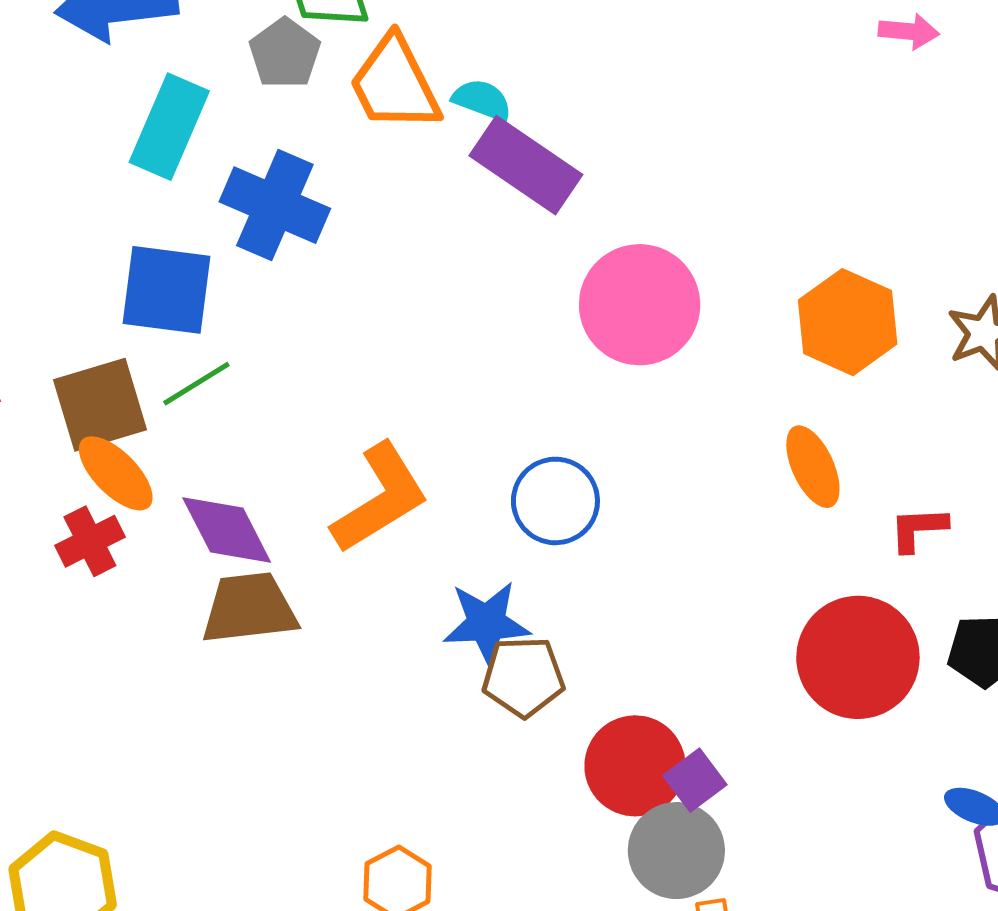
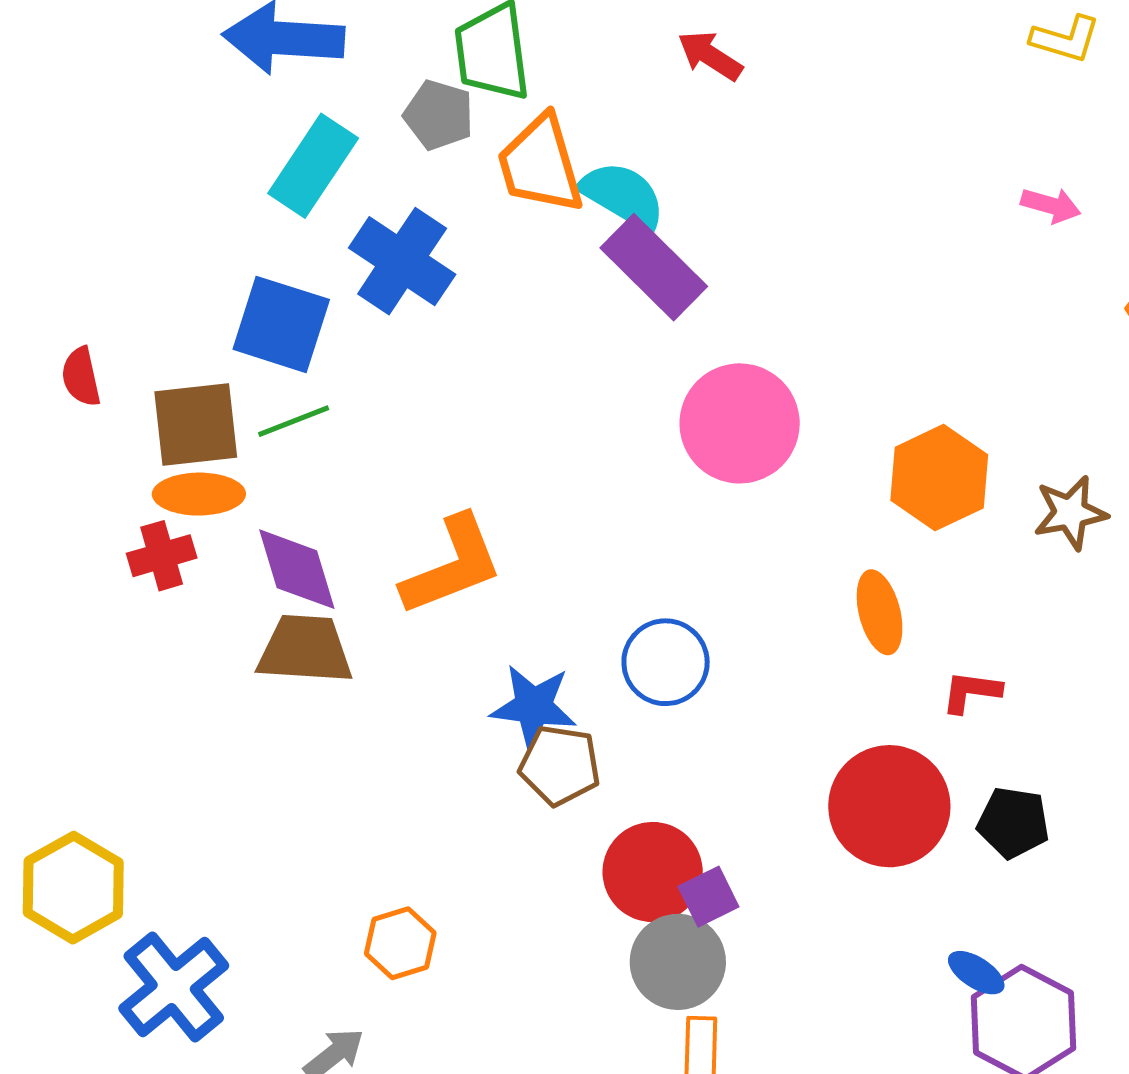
gray pentagon: (285, 53) -> (439, 115), turned -30
cyan semicircle: (482, 100) -> (623, 196), size x1.5
orange ellipse: (116, 473) -> (199, 494), turned -56
blue circle: (555, 501) -> (666, 662), moved

